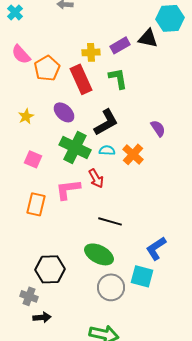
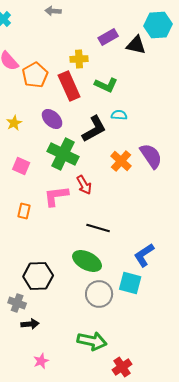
purple rectangle: (120, 45) -> (108, 37), moved
green L-shape: (118, 78) -> (106, 85), turned 125
purple semicircle: (158, 128) -> (151, 156), moved, size x1.5
cyan semicircle: (107, 150) -> (119, 115), moved
orange rectangle: (36, 204) -> (24, 211), size x0.7

